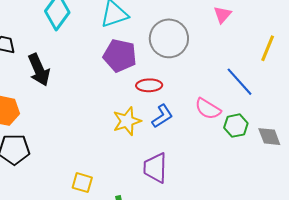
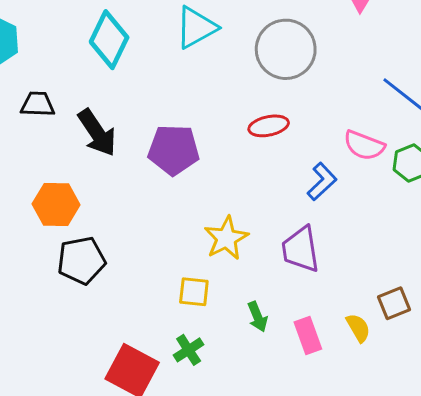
purple pentagon: (120, 56) -> (174, 150), moved
blue L-shape: (162, 116) -> (322, 182), moved
yellow star: (127, 121) -> (226, 238), moved

